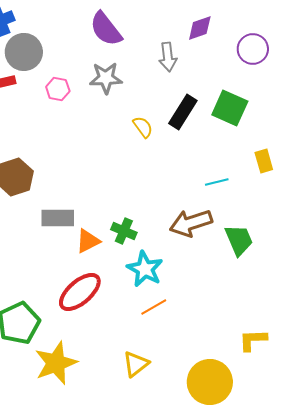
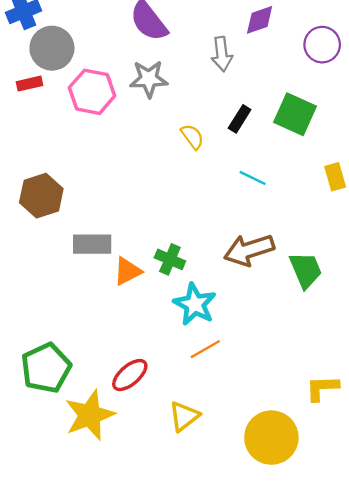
pink hexagon: (58, 89) -> (92, 92), size x1.6
black rectangle: (183, 112) -> (240, 119), size x0.7
cyan line: (217, 182) -> (253, 178), moved, turned 40
red ellipse: (80, 292) -> (130, 375), moved, size x0.7

